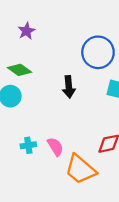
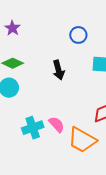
blue circle: (98, 52) -> (78, 35), size x0.6
cyan cross: (28, 145) -> (33, 128), size x1.5

